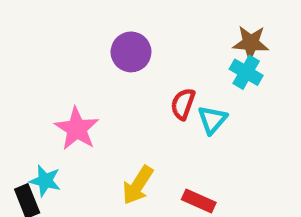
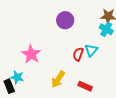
purple circle: (131, 52) -> (65, 20), moved
red semicircle: (183, 104) -> (78, 54), moved

